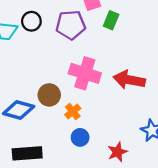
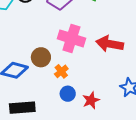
red star: (117, 152) -> (91, 100), moved

